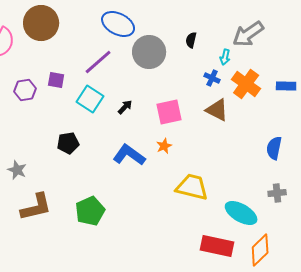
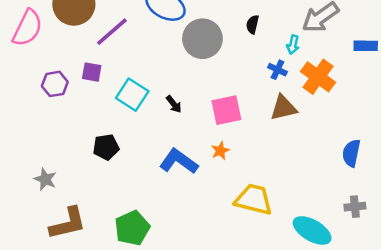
purple line: (98, 62) -> (112, 32), moved
blue rectangle: (286, 86) -> (366, 46), moved
black arrow: (125, 107) -> (174, 104), turned 98
brown triangle: (217, 110) -> (283, 108), turned -40

